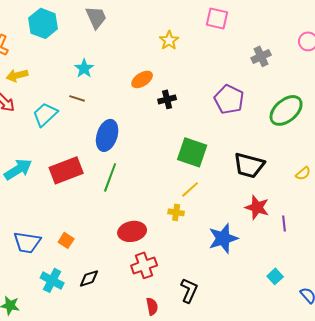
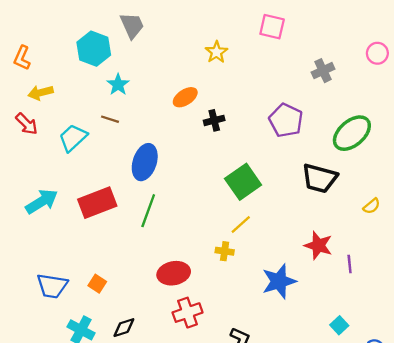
cyan hexagon: (43, 23) -> (94, 49), moved
green square: (192, 152) -> (243, 182), turned 36
black trapezoid: (249, 165) -> (319, 178), moved

